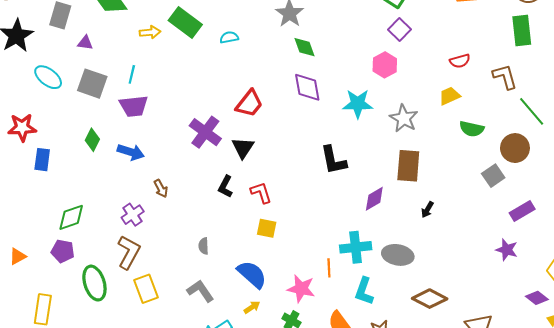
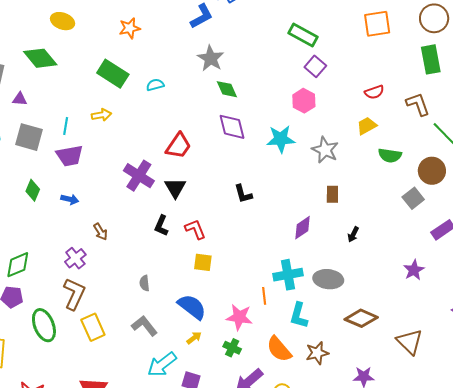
yellow arrow: (150, 32) -> (101, 115), moved
blue arrow: (131, 152) -> (70, 199), size x0.7
black L-shape: (333, 160) -> (243, 194), moved, size x0.7
brown rectangle: (408, 166) -> (332, 194), size x0.6
purple star: (507, 250) -> (414, 270), moved, turned 30

